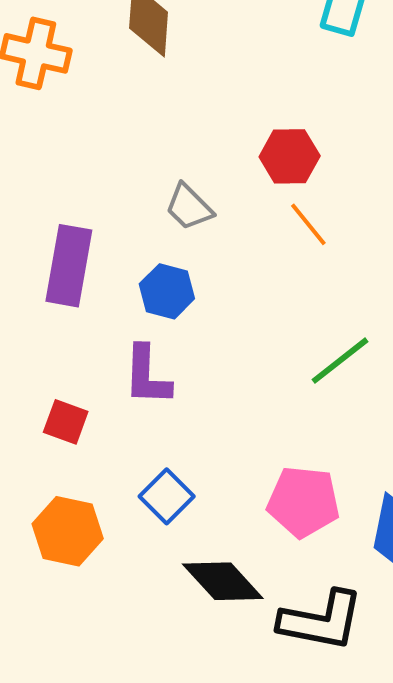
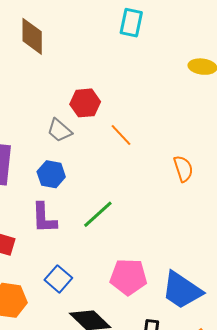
red hexagon: (290, 156) -> (85, 103), moved
green line: (340, 361) -> (98, 214), moved

